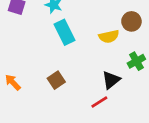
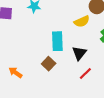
cyan rectangle: (65, 32) -> (57, 41), moved, turned 36
black triangle: (111, 80) -> (79, 53), moved

